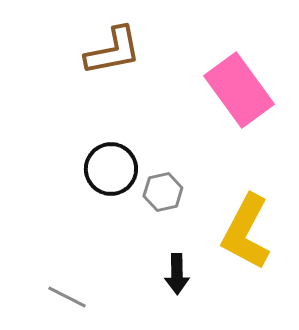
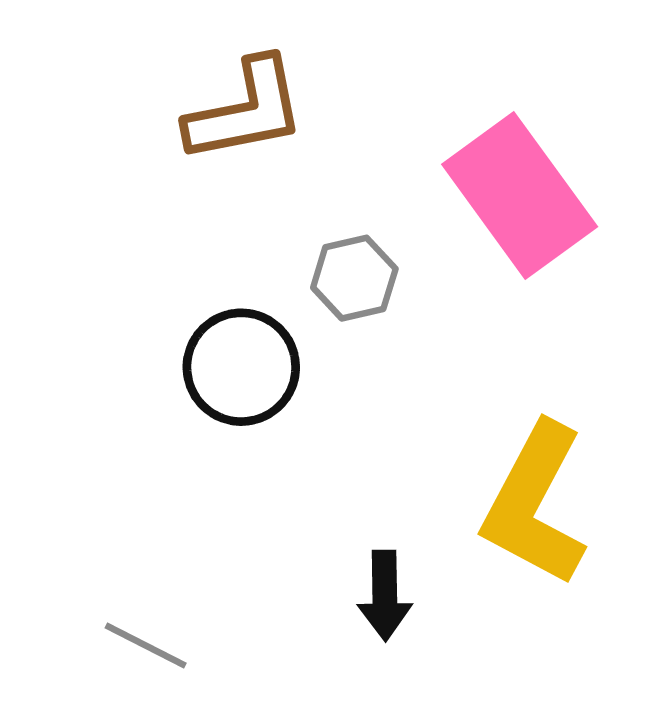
gray hexagon: (163, 192) -> (354, 278), moved

